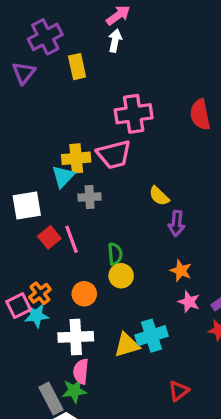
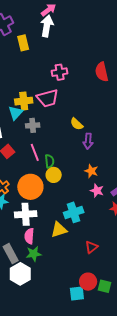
white arrow: (115, 41) -> (47, 26), size x1.5
pink cross: (134, 114) -> (60, 72), size x0.7
pink line: (72, 239) -> (35, 152), moved
orange circle: (84, 294) -> (30, 187), size x1.6
yellow triangle: (127, 345) -> (59, 230), moved
green star: (74, 391) -> (34, 254), moved

